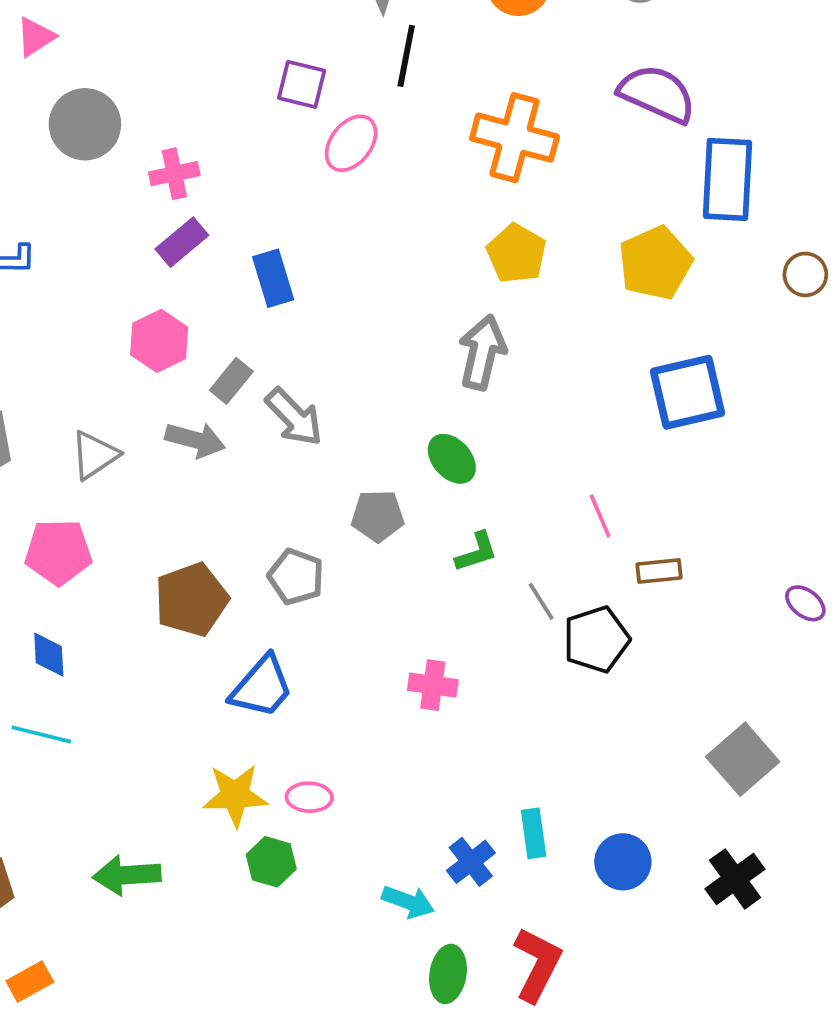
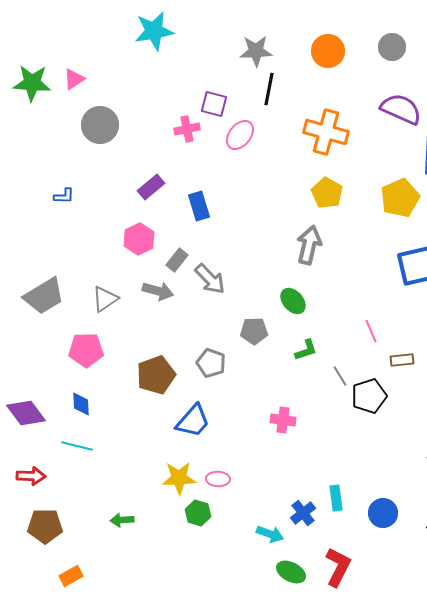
pink cross: (174, 174) -> (187, 129), moved
green arrow: (127, 875) -> (122, 520), size x0.7
green ellipse: (448, 974) -> (291, 572), turned -72

